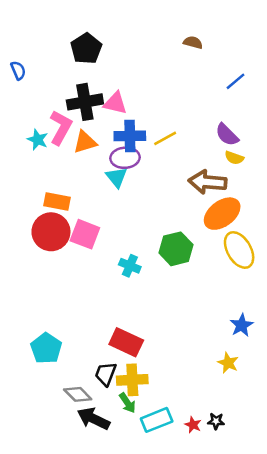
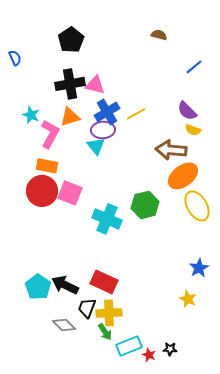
pink L-shape: (61, 127) -> (50, 134), moved
blue cross: (130, 136) -> (107, 112), turned -30
cyan cross: (130, 266) -> (107, 219), size x1.6
black arrow: (93, 419) -> (65, 285), moved
black star: (216, 421) -> (170, 349), moved
red star: (193, 425) -> (149, 355), moved

